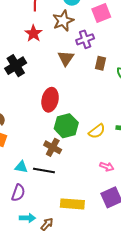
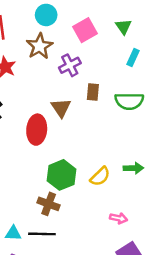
brown triangle: (66, 58) -> (61, 108), moved
red ellipse: (50, 100) -> (37, 130), moved

